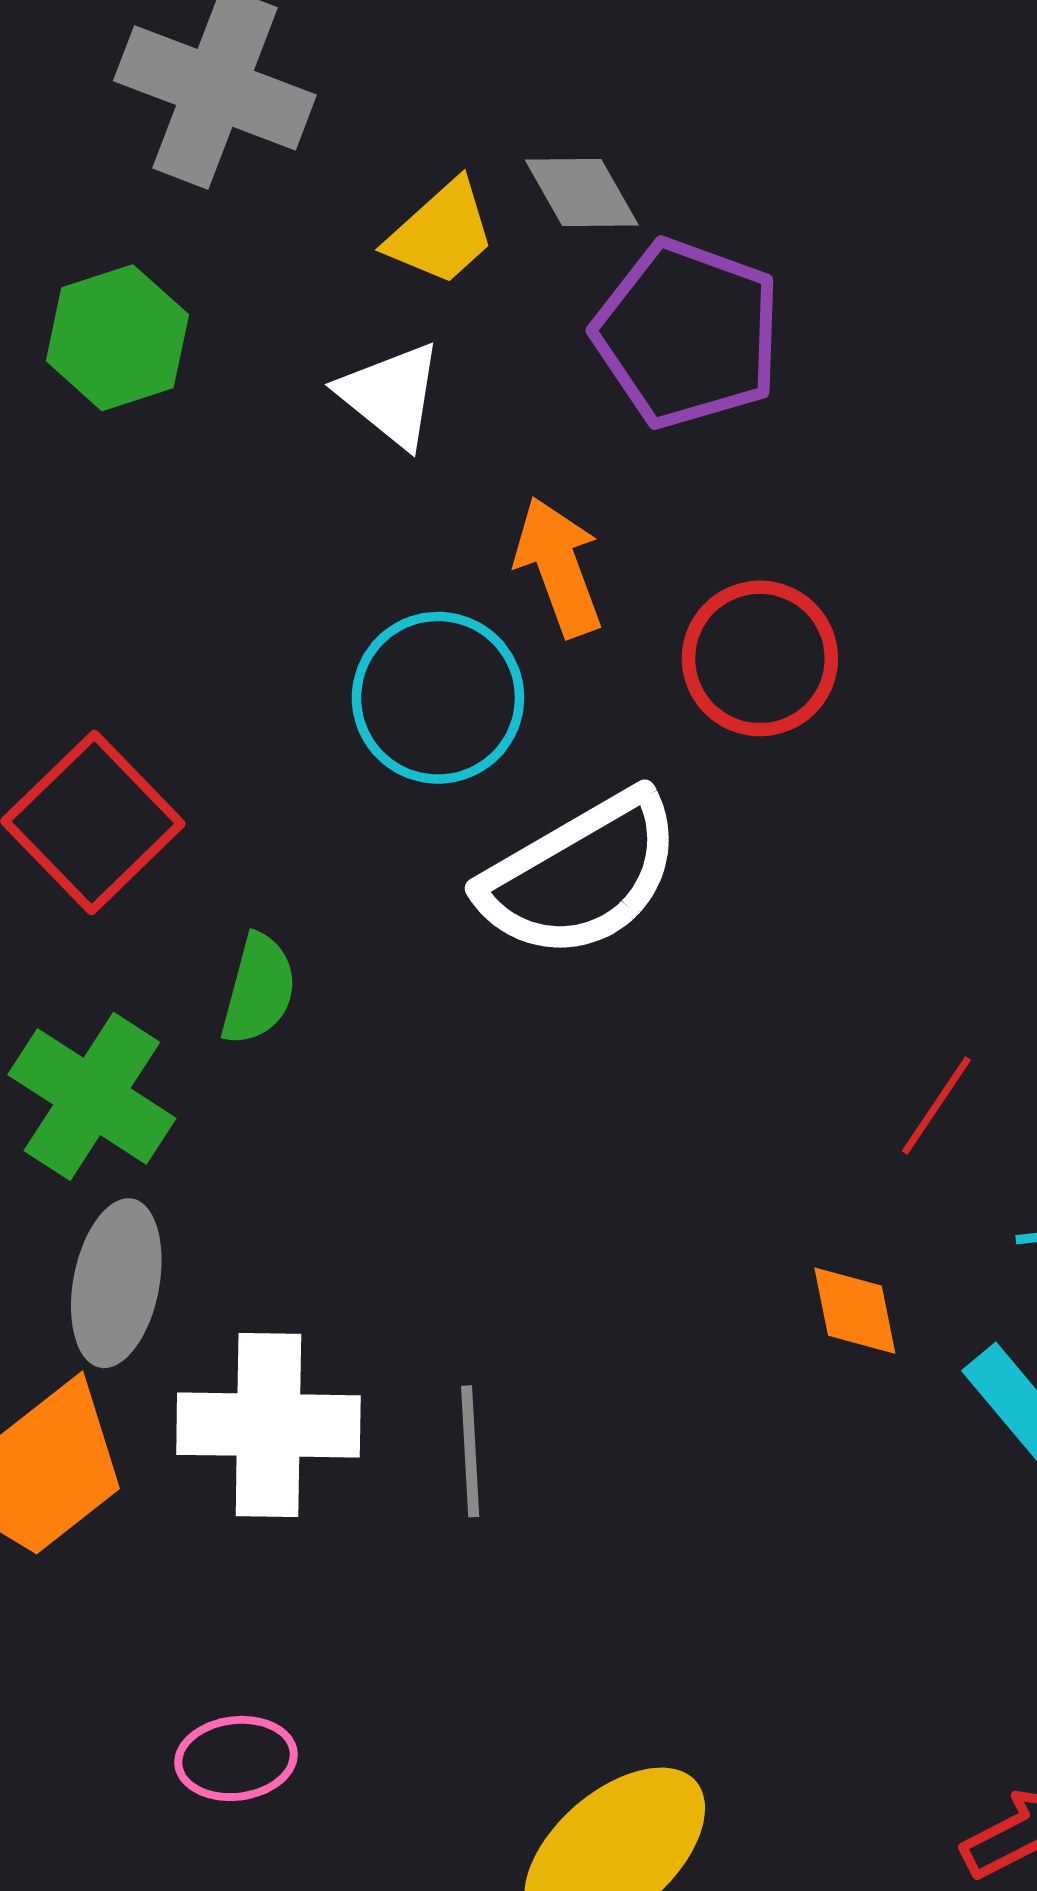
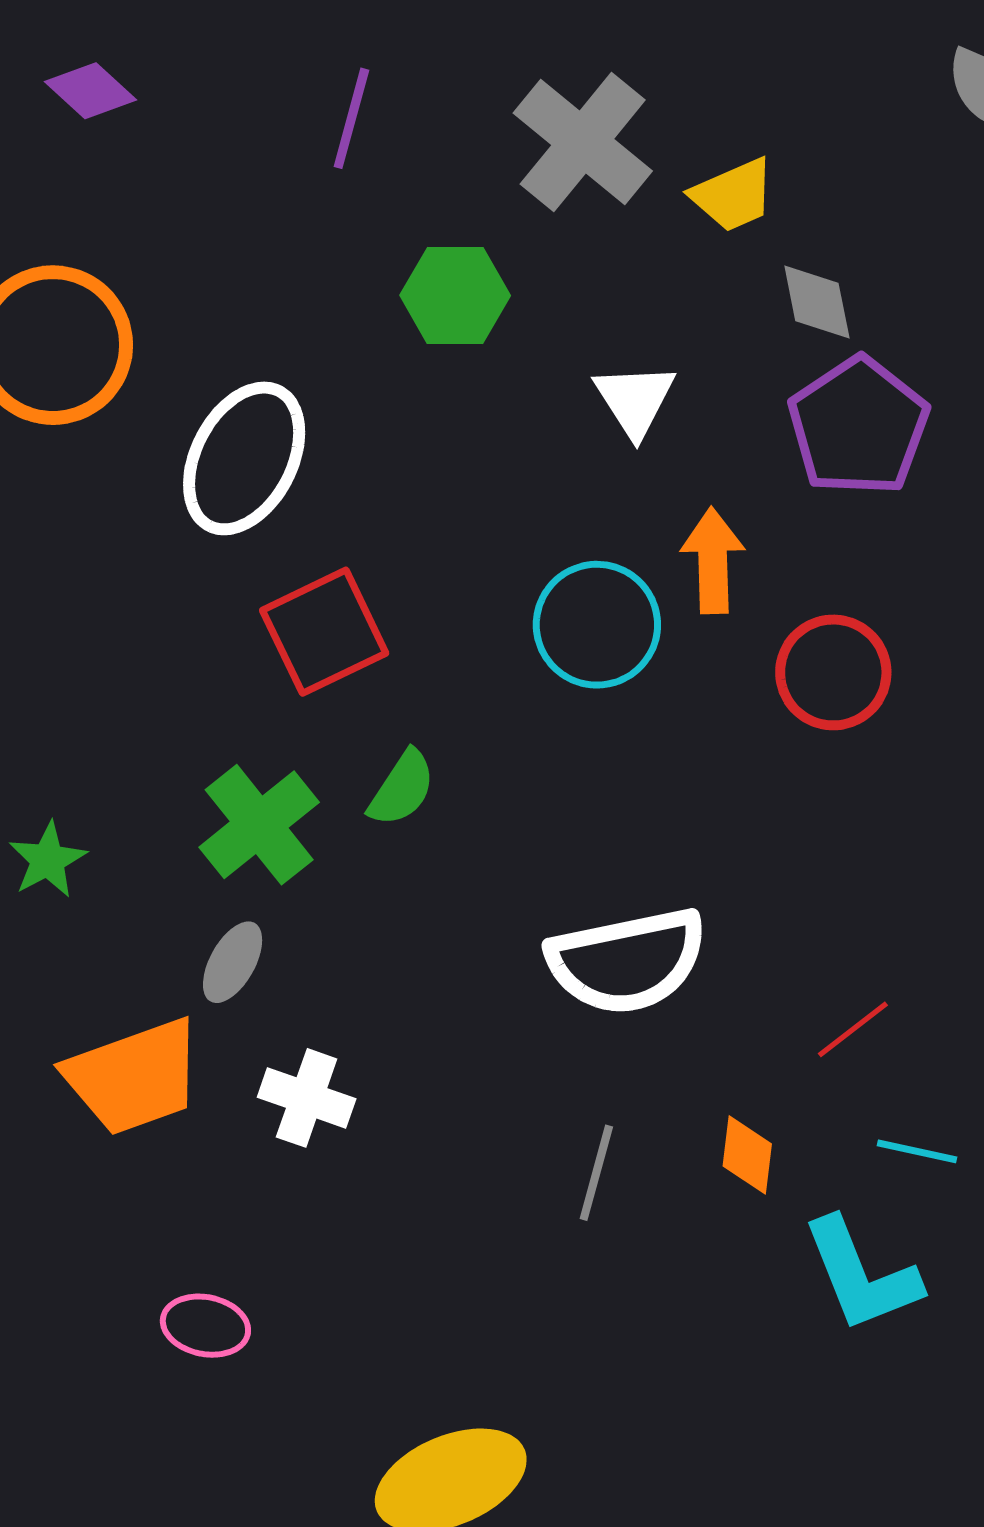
yellow trapezoid: (441, 233) -> (733, 195), moved
white semicircle: (581, 875) -> (627, 961), moved
gray ellipse: (116, 1283) -> (233, 962), size x0.7
white cross: (268, 1425) -> (307, 1098), size x0.7
gray line: (470, 1451) -> (596, 1173), moved

